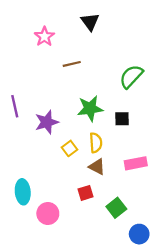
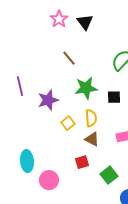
black triangle: (90, 22) -> (85, 22), moved
pink star: (44, 37) -> (59, 19), moved
brown line: (72, 64) -> (69, 58), moved, turned 63

